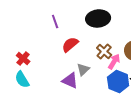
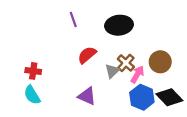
purple line: (55, 21) -> (73, 19), moved
red cross: (23, 58) -> (33, 71), turned -32
gray triangle: (83, 69) -> (112, 71), moved

